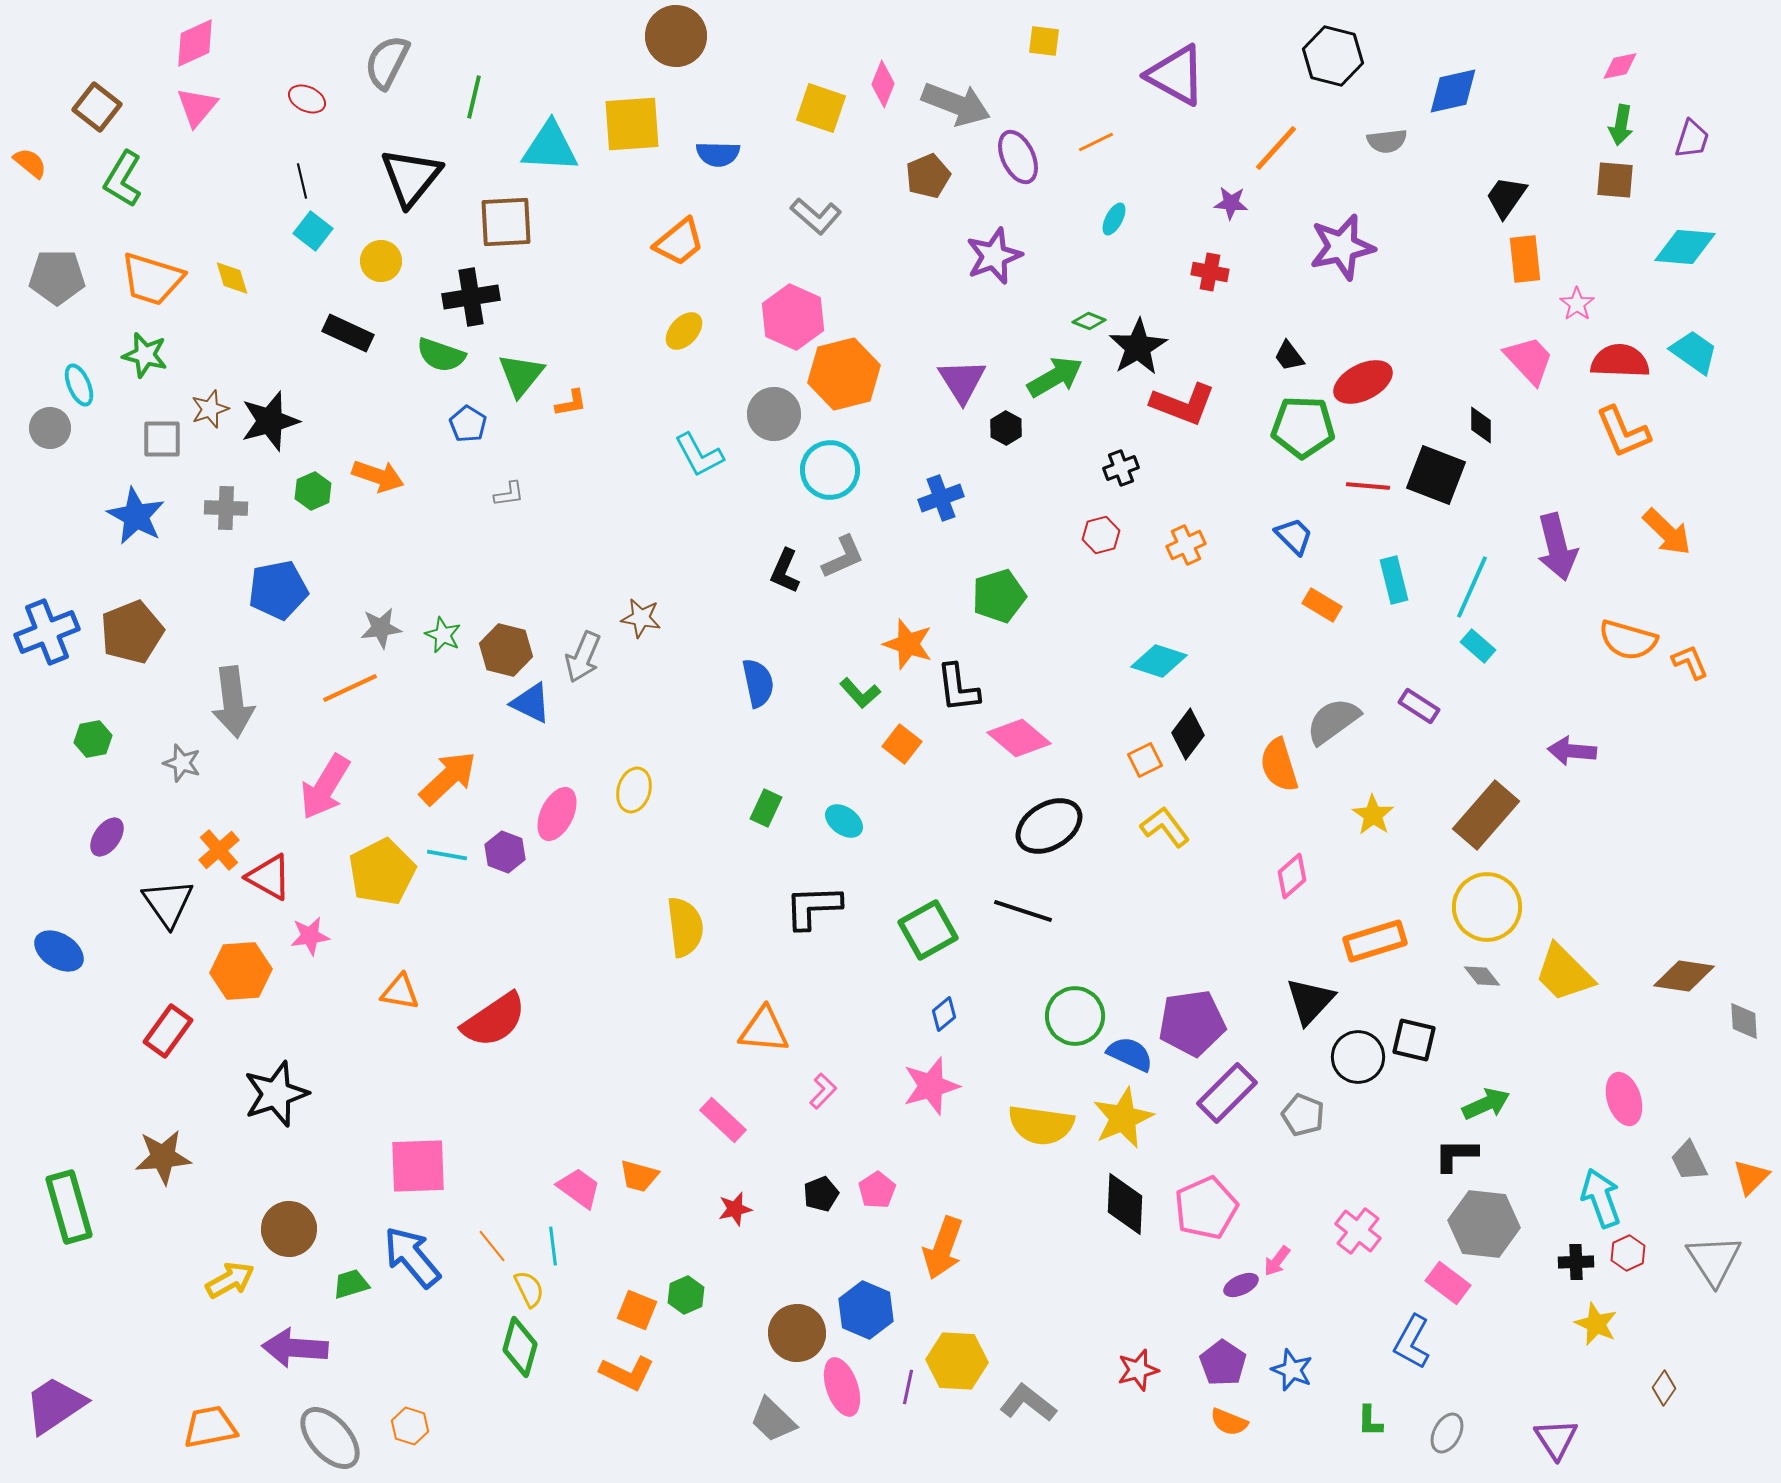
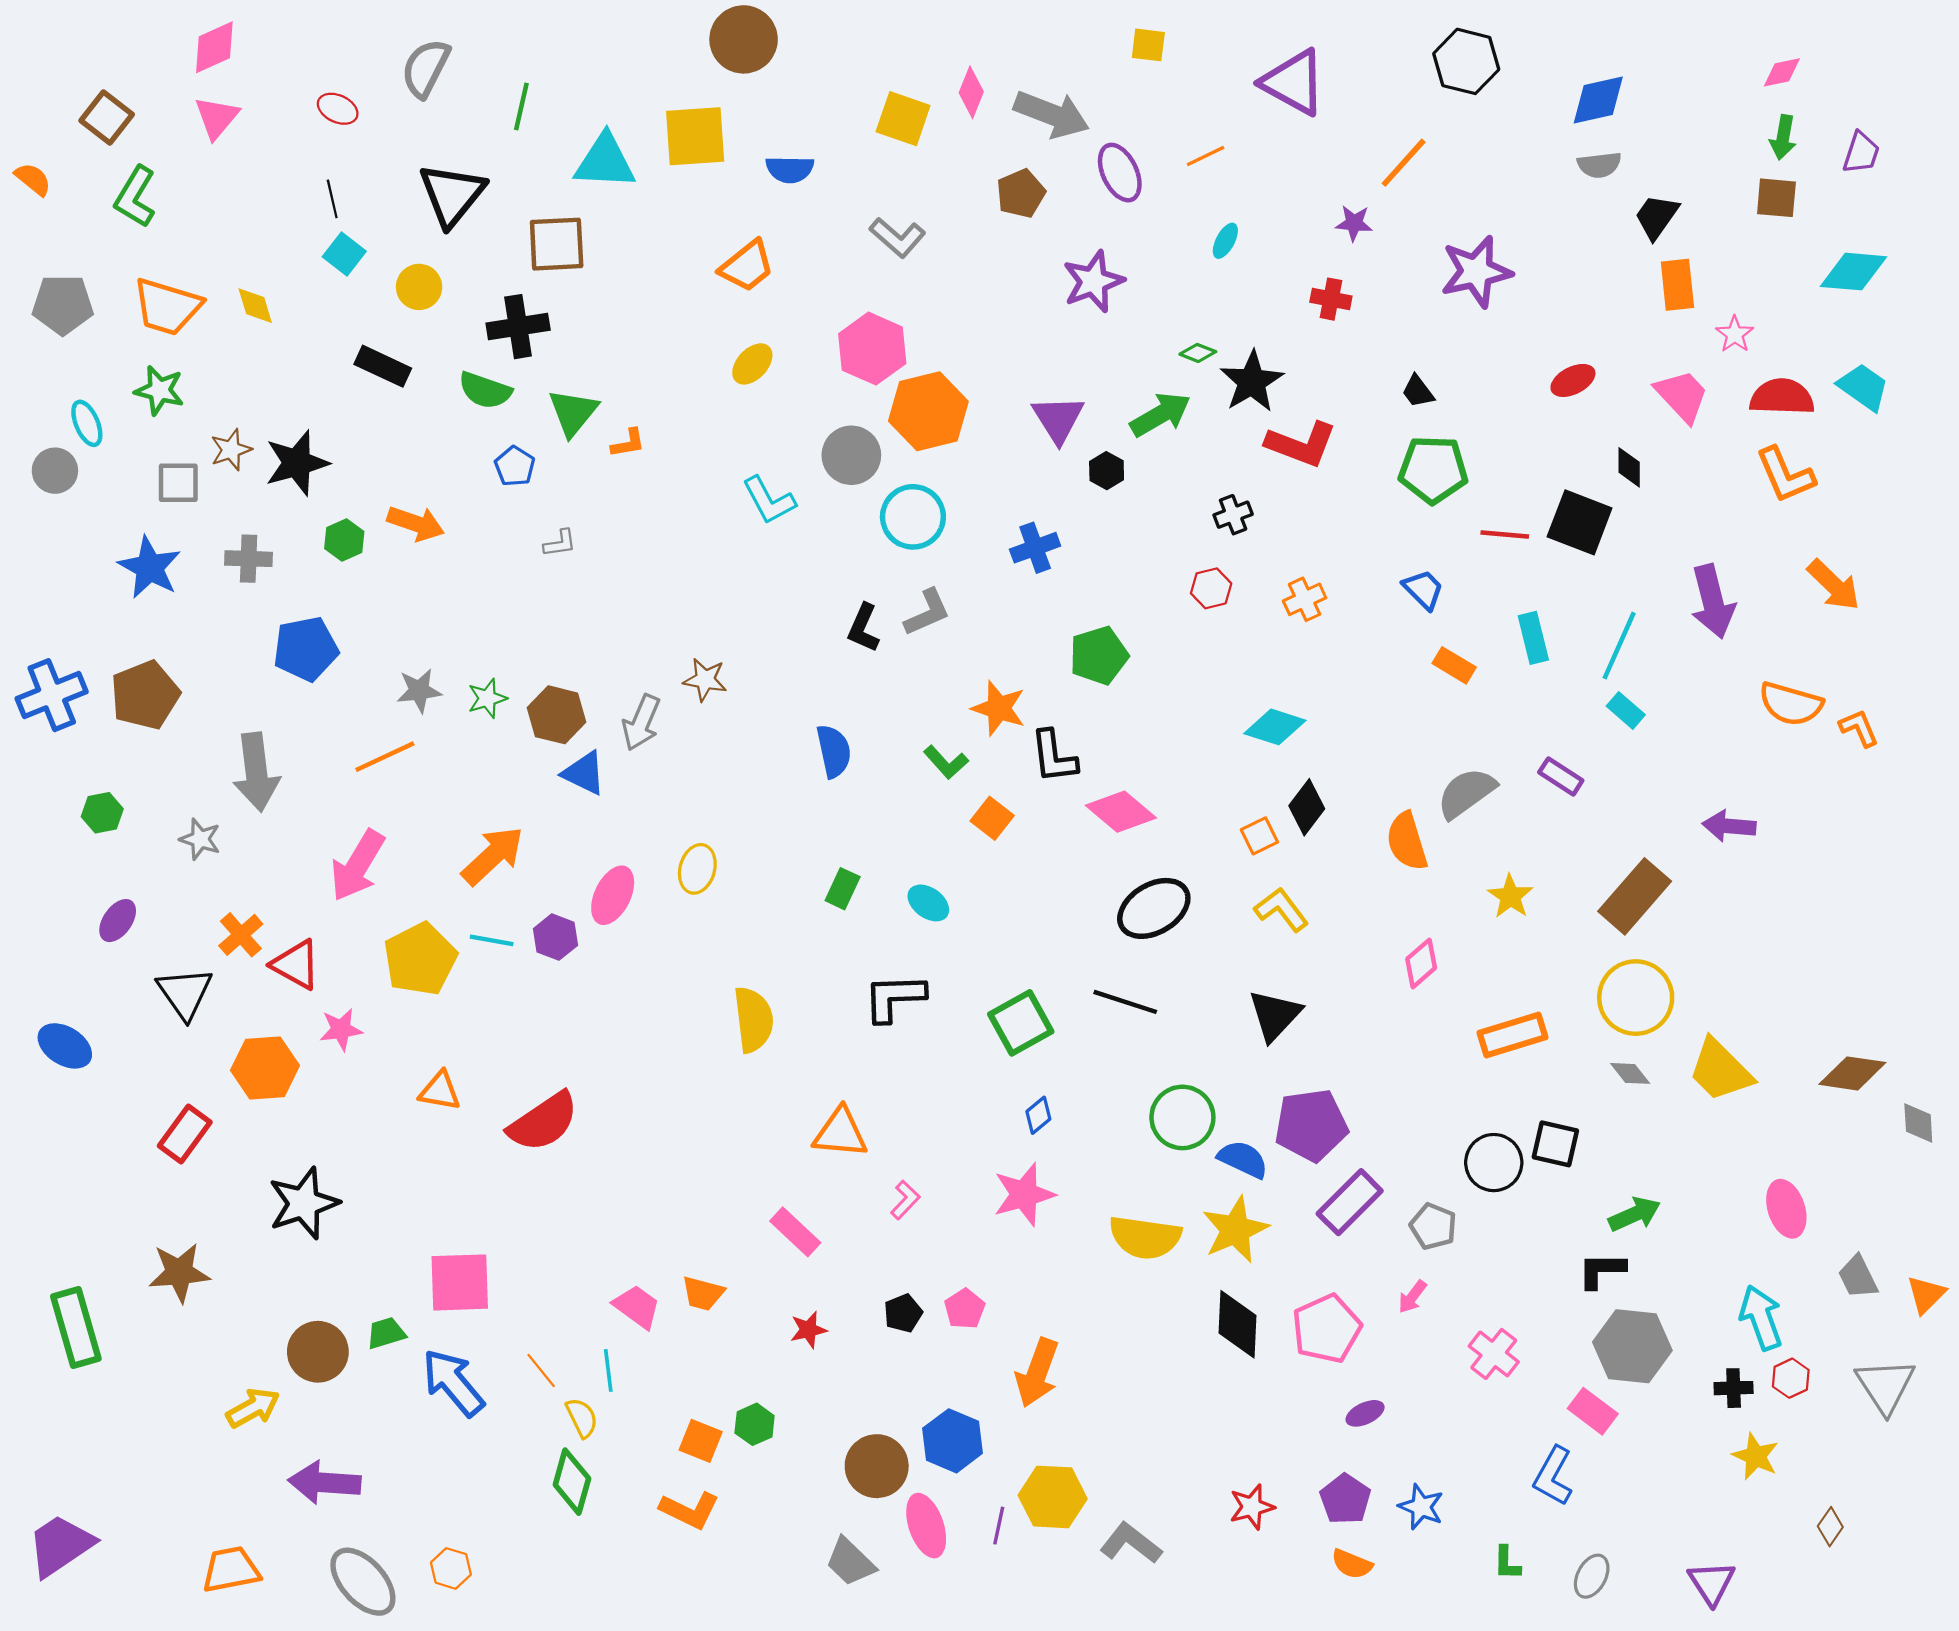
gray semicircle: (1387, 141) -> (1599, 165), moved
red ellipse: (1363, 382) -> (1573, 380), moved, size x0.7
green star: (443, 635) -> (487, 698), turned 30
black triangle: (1310, 1001) -> (1275, 1015), moved
pink arrow: (1277, 1261) -> (1412, 1297), moved
green trapezoid: (351, 1284) -> (386, 1333), moved

